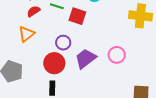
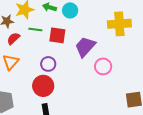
purple trapezoid: (86, 59) -> (85, 47), moved

